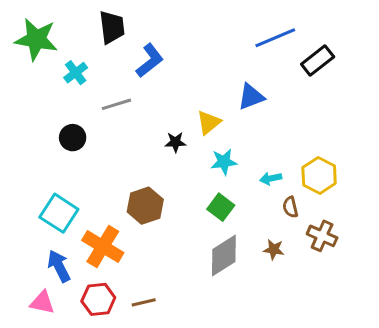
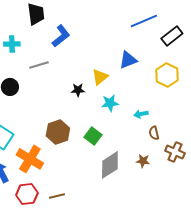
cyan cross: (76, 73) -> (12, 44), turned 35
yellow hexagon: (319, 175) -> (167, 75), moved
green square: (221, 207) -> (93, 136), moved

